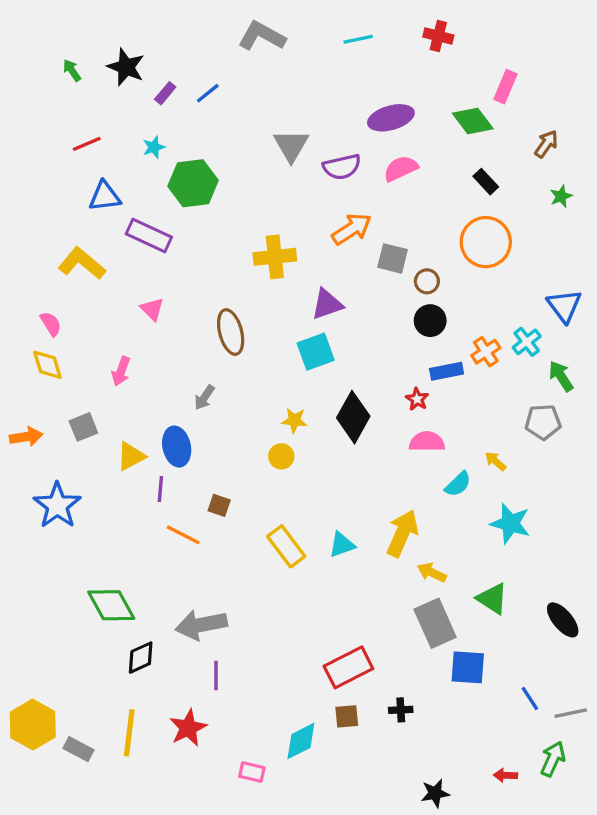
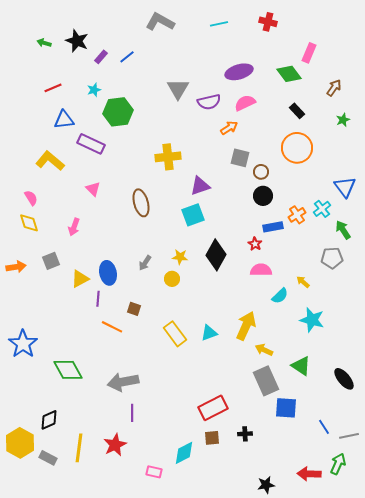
green arrow: (72, 70) -> (44, 43), turned -40
orange arrow: (352, 229) -> (229, 128), moved, size x0.7
gray arrow: (204, 397) -> (145, 263), moved
blue star: (57, 505) -> (23, 344), moved
black diamond: (141, 658) -> (49, 420), moved
red arrow: (505, 775) -> (309, 474), size x1.6

